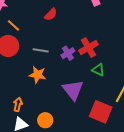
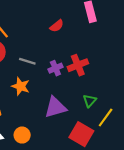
red semicircle: (51, 14) -> (57, 26), moved
green triangle: (98, 70) -> (90, 101), moved, turned 40
purple triangle: (73, 90) -> (55, 107), turned 45

